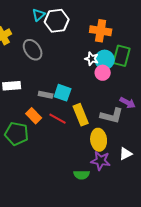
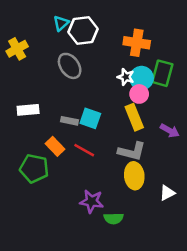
gray ellipse: (33, 50) -> (70, 66), moved
yellow rectangle: (81, 115) -> (134, 117), moved
gray L-shape: (112, 116) -> (132, 151), moved
purple star: (101, 161) -> (92, 201), moved

